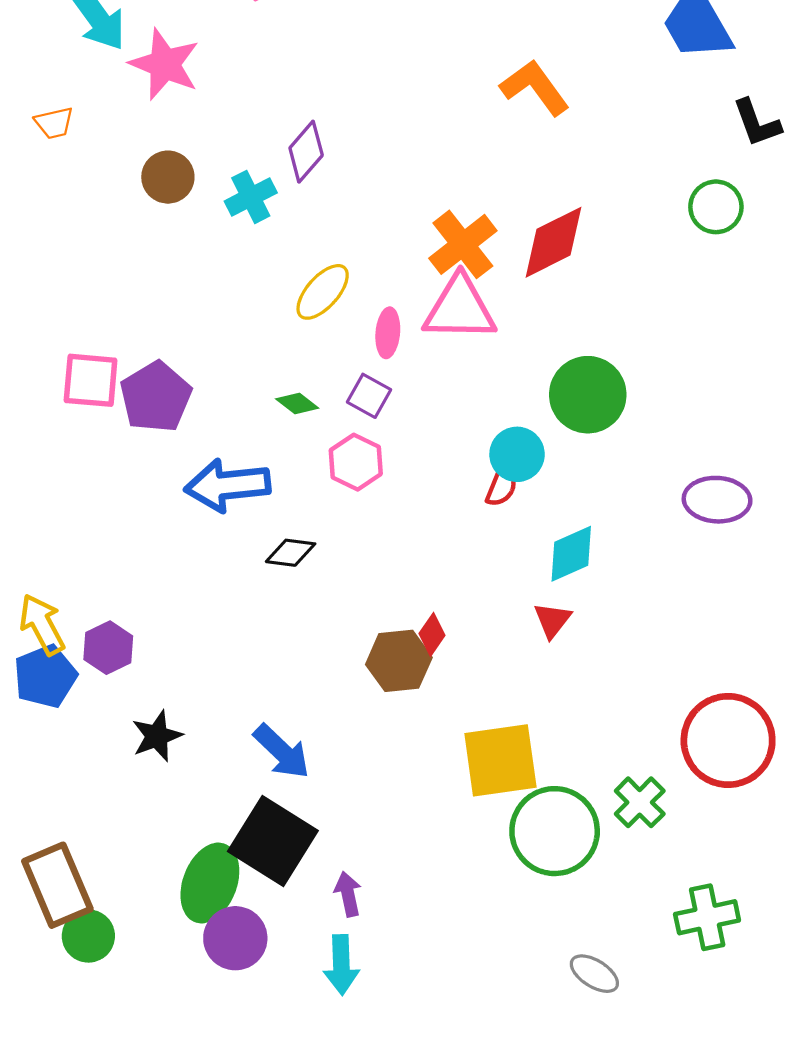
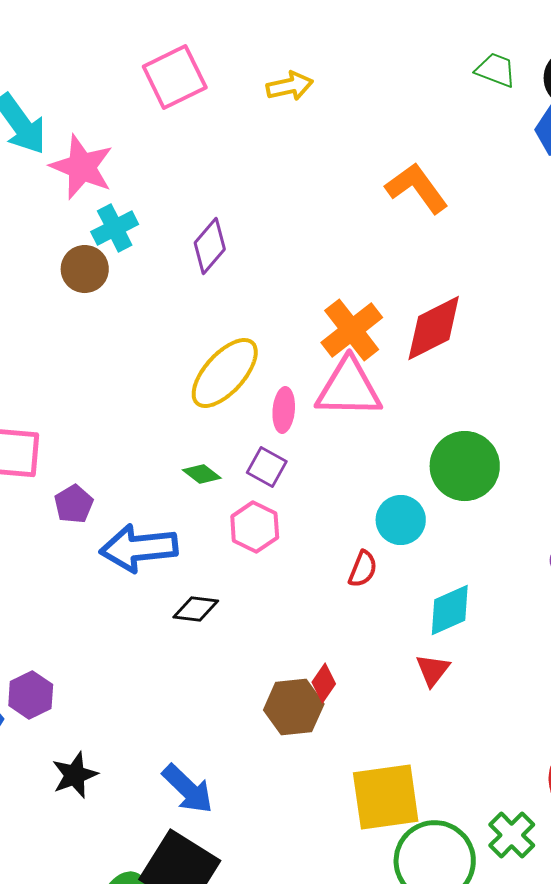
cyan cross: (251, 197) -> (115, 228), moved
yellow ellipse: (323, 292) -> (225, 373), size x1.4
purple pentagon: (156, 397) -> (74, 504), moved, size x0.6
red semicircle: (502, 486) -> (363, 569), moved

